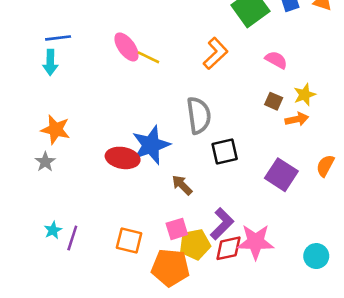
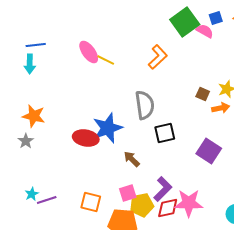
pink semicircle: (276, 60) -> (205, 31), moved
purple line: (72, 238) -> (47, 200), turned 54

